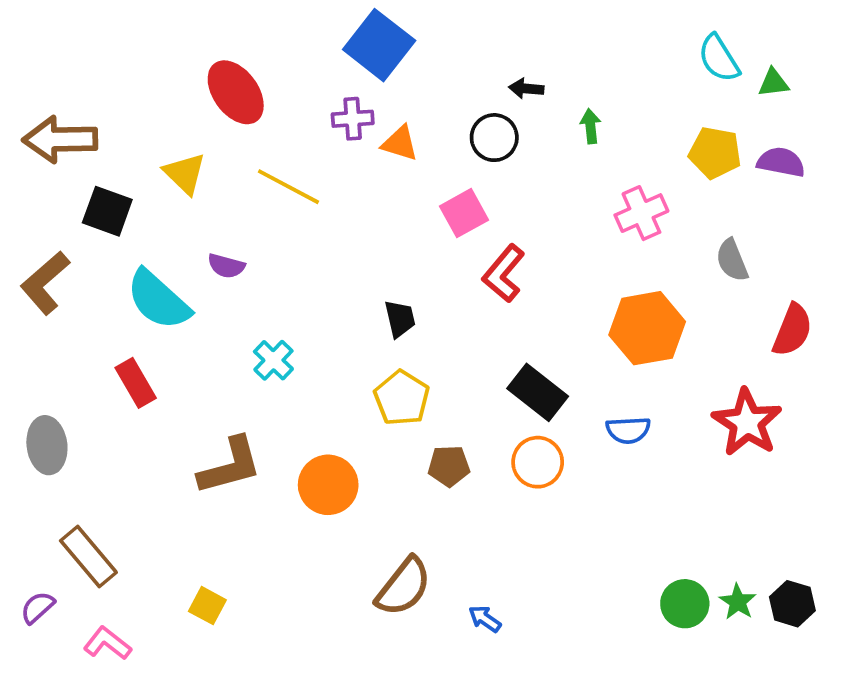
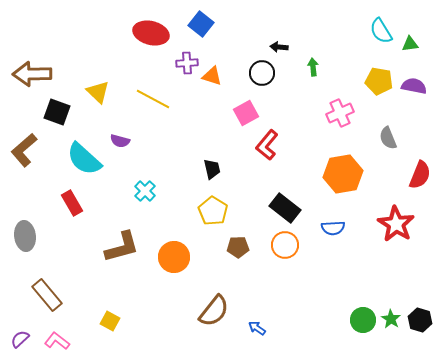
blue square: (379, 45) -> (201, 24), size x0.7
red ellipse: (236, 92) -> (151, 33), moved, turned -40
purple semicircle: (38, 607) -> (20, 339), moved

